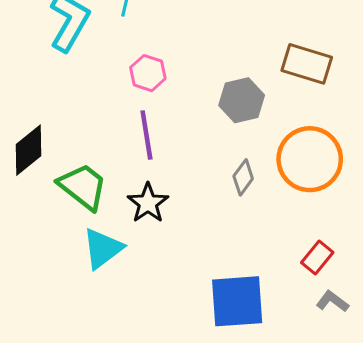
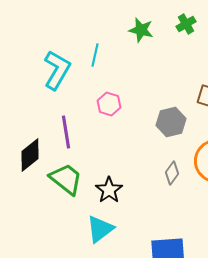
purple line: (146, 135) -> (66, 132), moved
cyan triangle: (103, 248) -> (100, 229), moved

